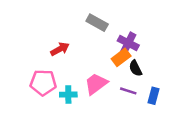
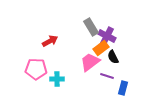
gray rectangle: (97, 23) -> (91, 27), moved, turned 30
pink trapezoid: (96, 84) -> (90, 62), moved
blue rectangle: (153, 96) -> (123, 88), moved

